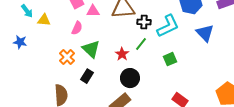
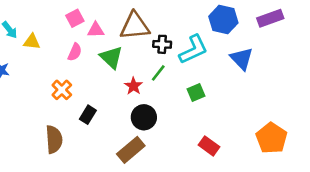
green triangle: (91, 49) -> (111, 57), moved

